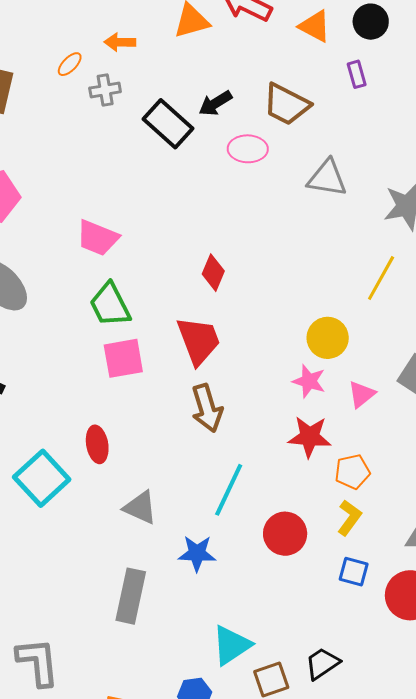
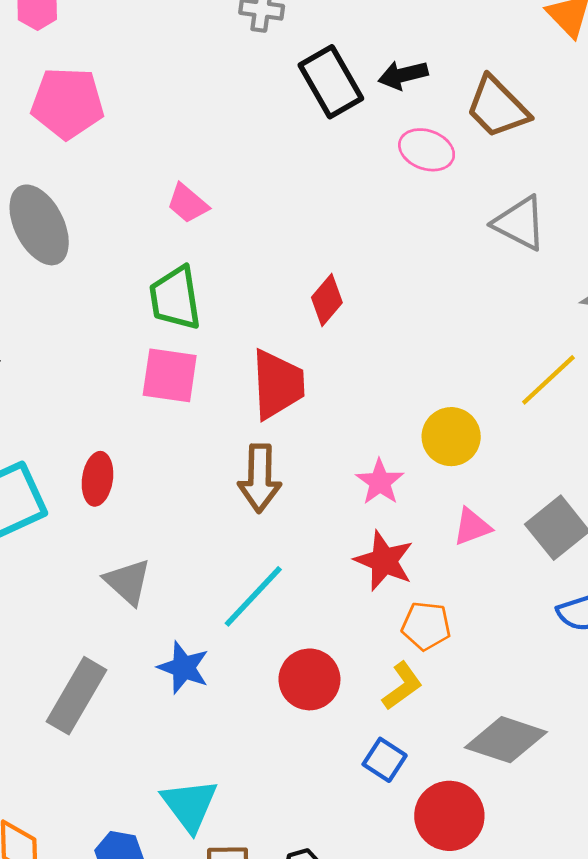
pink trapezoid: (98, 238) -> (188, 203), size x0.7
pink star: (309, 381) -> (380, 482), moved
cyan triangle: (231, 645) -> (190, 805), turned -51

